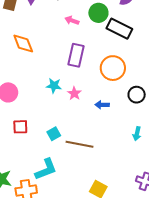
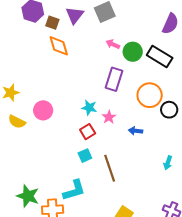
green circle: (98, 13) -> (133, 52), moved
orange diamond: (23, 43) -> (59, 46), moved
black circle: (137, 95) -> (169, 110), moved
red square: (20, 127) -> (88, 132), moved, turned -35
brown line: (79, 144) -> (110, 168), turned 56

